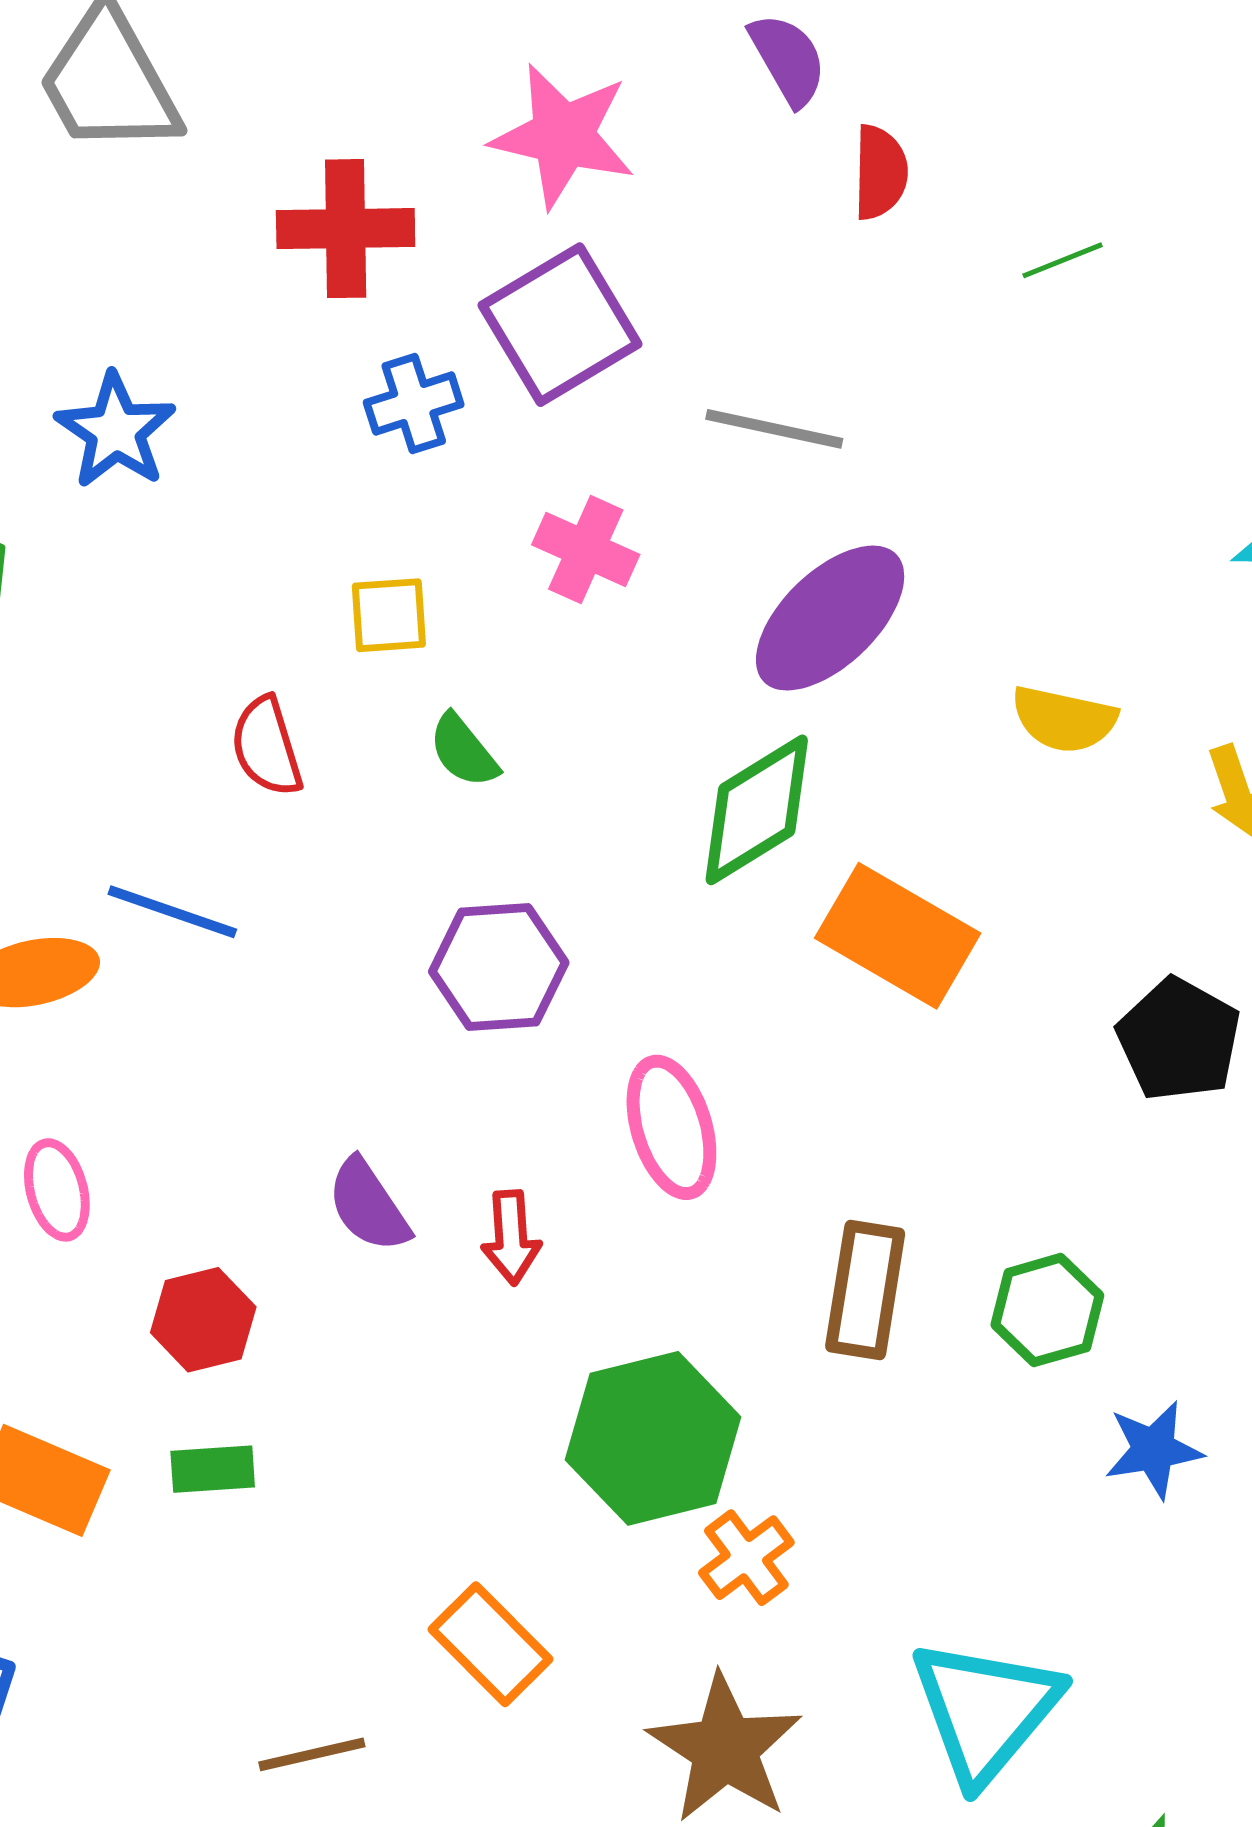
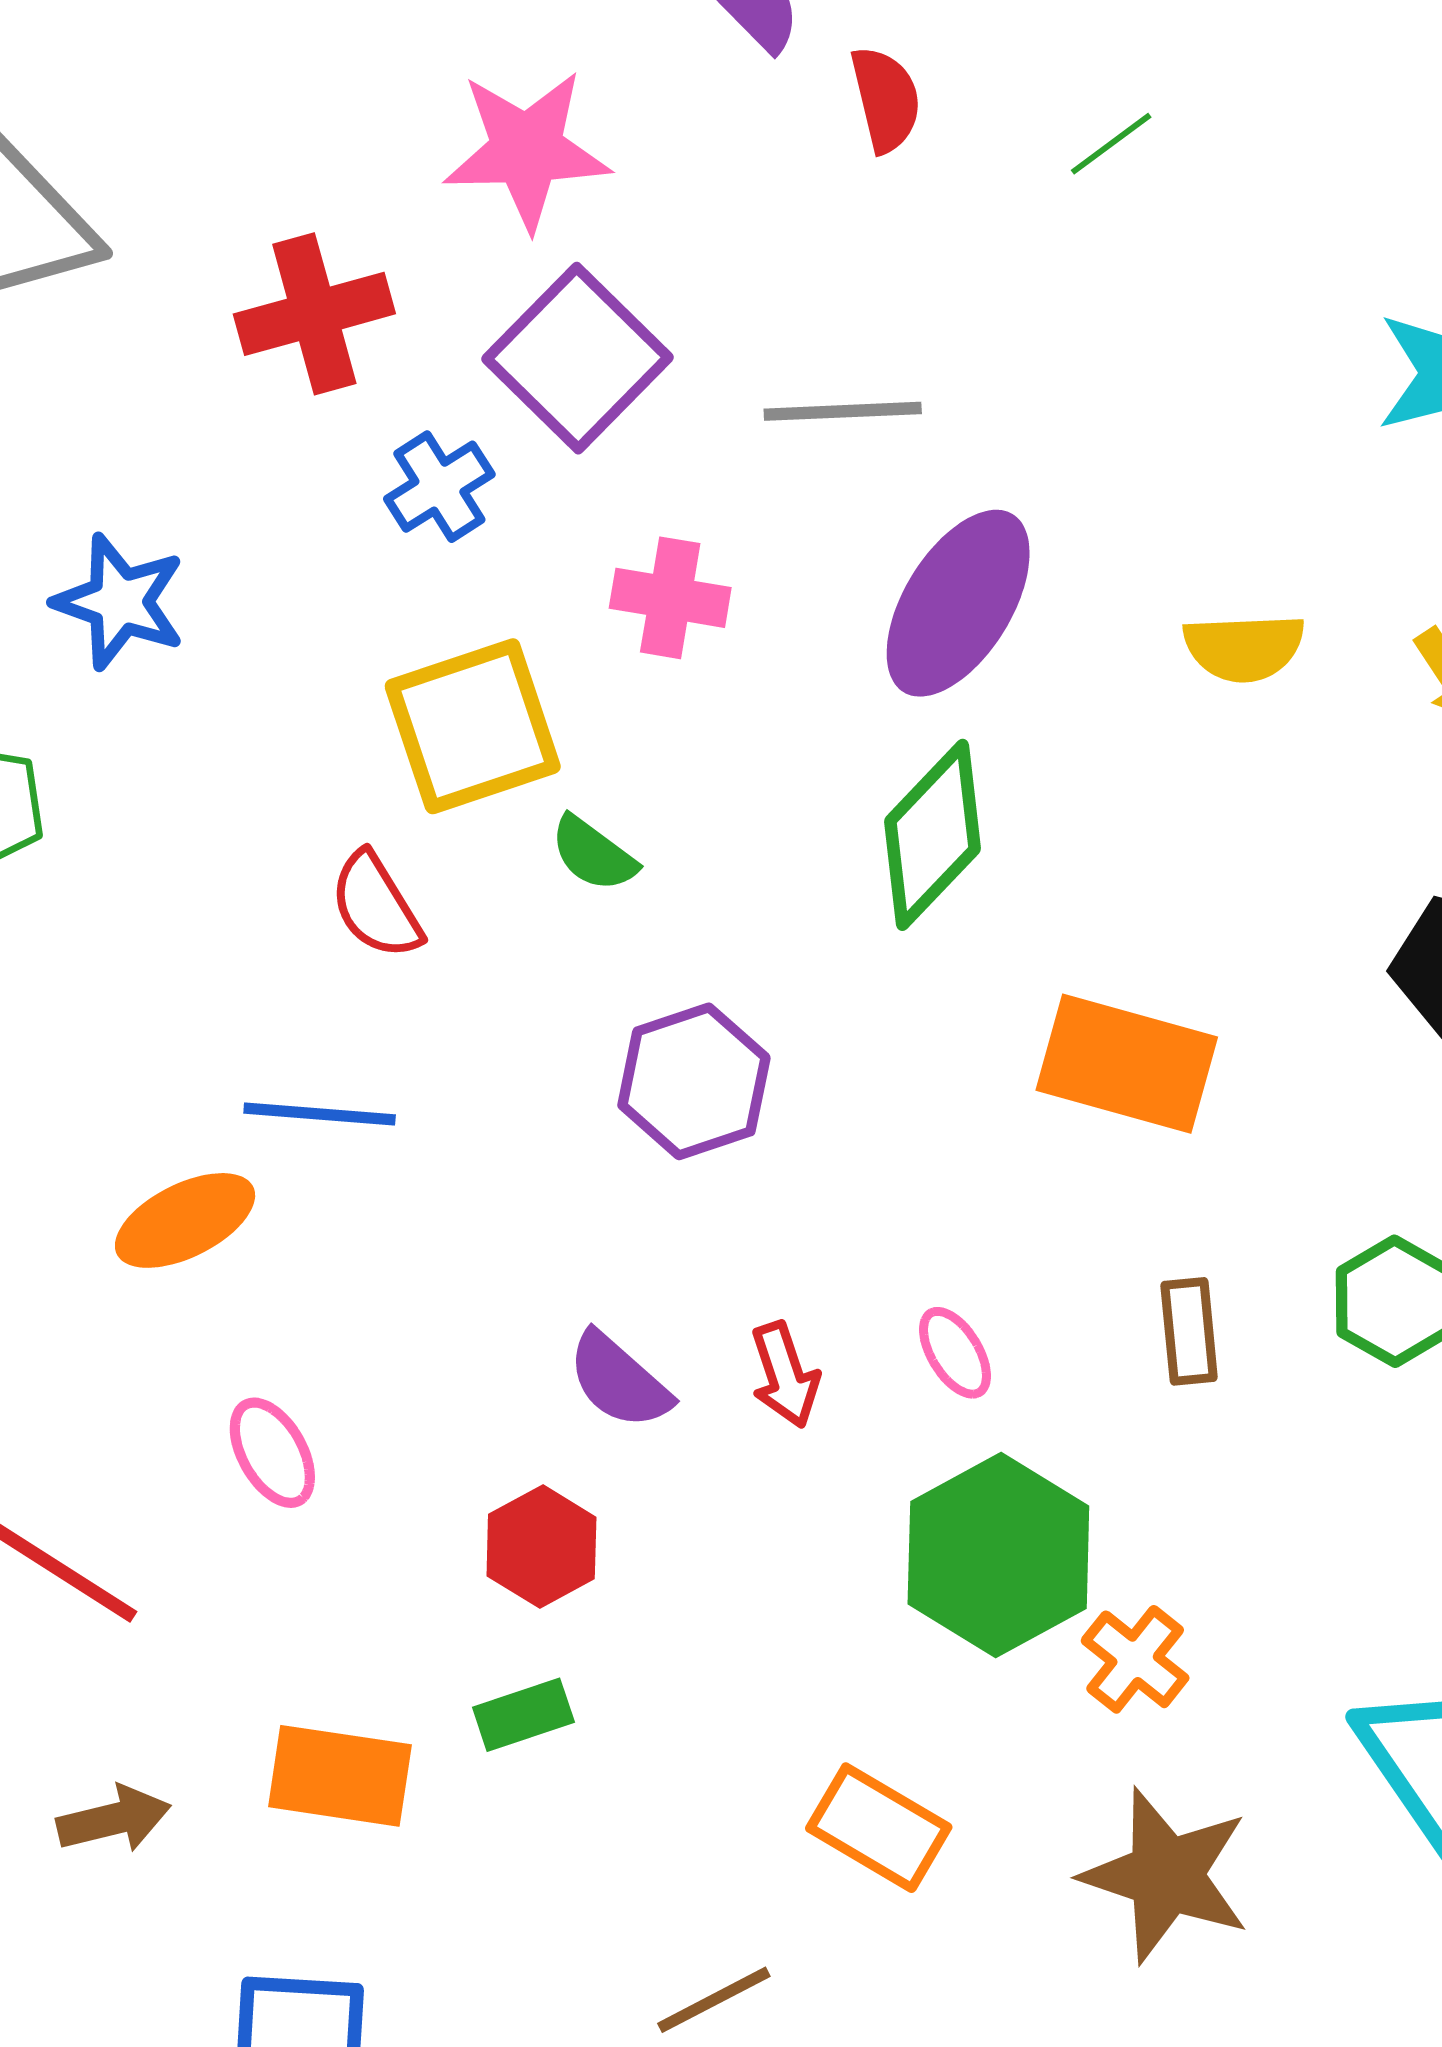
yellow square: (389, 615) -> (473, 726), size x1.8
orange rectangle: (898, 936) -> (1127, 1064), moved
pink ellipse: (671, 1127) -> (955, 1353), moved, size x0.6
brown rectangle: (865, 1290) -> (1189, 1331), size x0.7
red hexagon: (203, 1320) -> (541, 1547), moved

